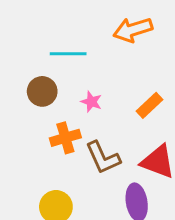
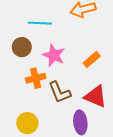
pink star: (91, 102) -> (54, 55), size x1.6

